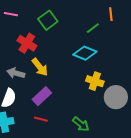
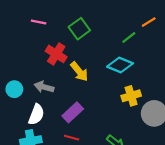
orange line: (111, 14) -> (149, 22), turned 64
yellow arrow: (40, 67) -> (79, 72), moved
yellow cross: (95, 81) -> (131, 96), turned -36

